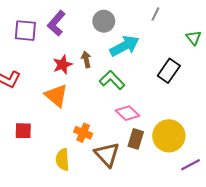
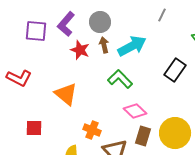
gray circle: (104, 21) -> (100, 22), moved
brown arrow: (86, 59) -> (104, 45), moved
red star: (62, 65) -> (80, 50), moved, turned -30

